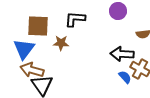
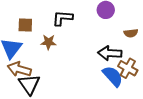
brown square: (38, 26) -> (25, 25), size x0.7
blue semicircle: (125, 77) -> (113, 76), size x1.6

